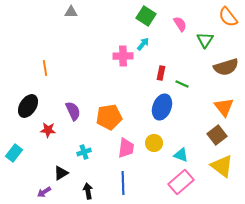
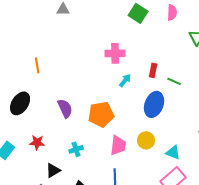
pink semicircle: (180, 24) -> (172, 12), moved, turned 35
cyan arrow: (143, 44) -> (125, 80), moved
red star: (48, 130) -> (37, 142), moved

